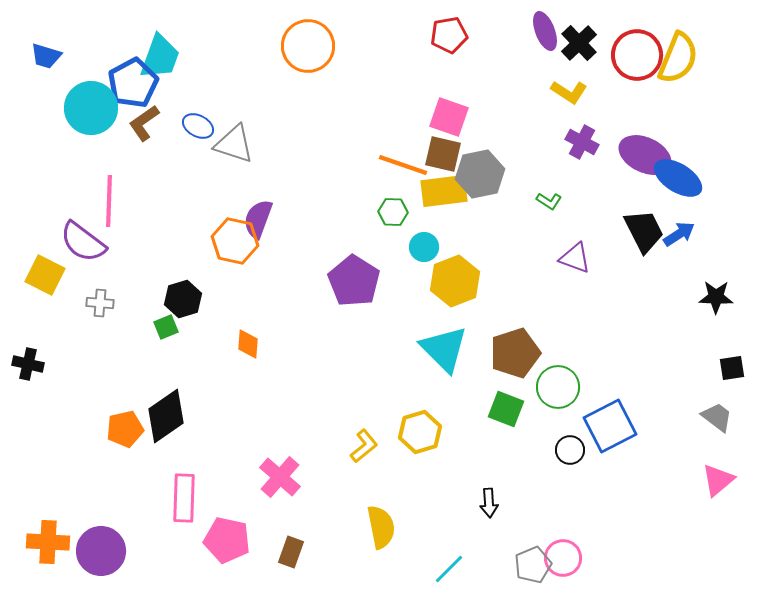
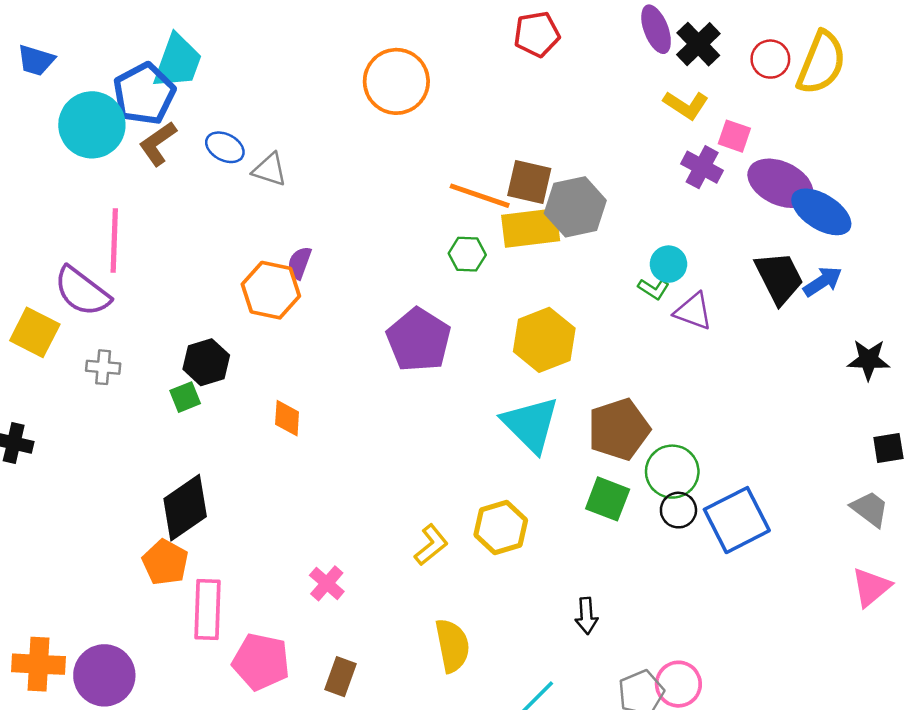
orange circle: (308, 46) -> (396, 81), moved
red circle: (637, 55) -> (770, 59), size x0.6
pink square: (449, 117) -> (734, 136), moved, size x0.7
gray triangle: (234, 144) -> (270, 170), size x0.7
green L-shape: (549, 201) -> (654, 289), moved
purple semicircle: (258, 219) -> (299, 263), size x0.7
cyan circle: (424, 247) -> (668, 264), moved
orange pentagon: (125, 429) -> (165, 562), moved, turned -30
black circle: (570, 450) -> (678, 510), moved
pink cross: (280, 477) -> (327, 583), size x0.7

